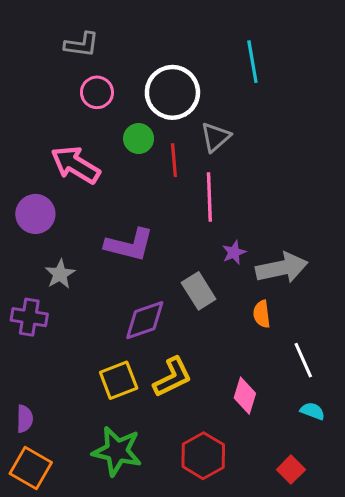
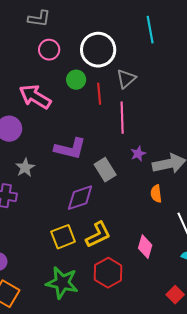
gray rectangle: (199, 291) -> (105, 170), moved
red hexagon: (203, 456) -> (108, 273), moved

